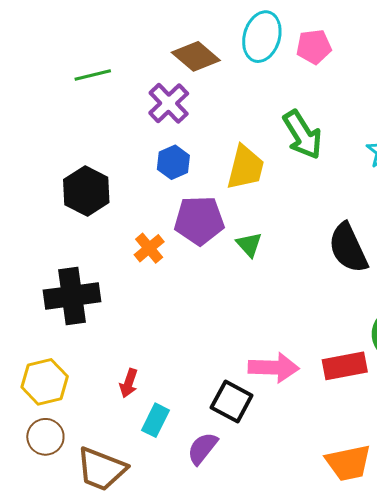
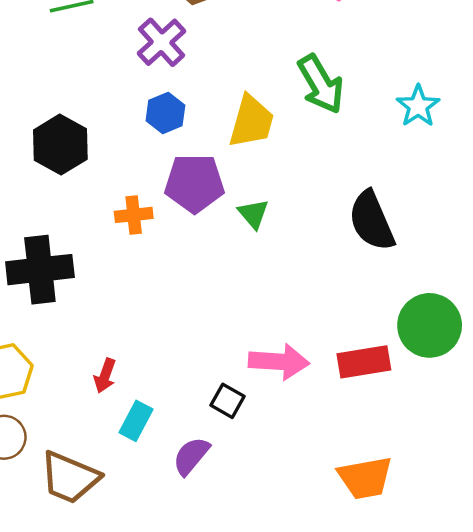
orange cross: (149, 248) -> (134, 215), turned 32
black square: (232, 401) -> (227, 401), size x0.7

